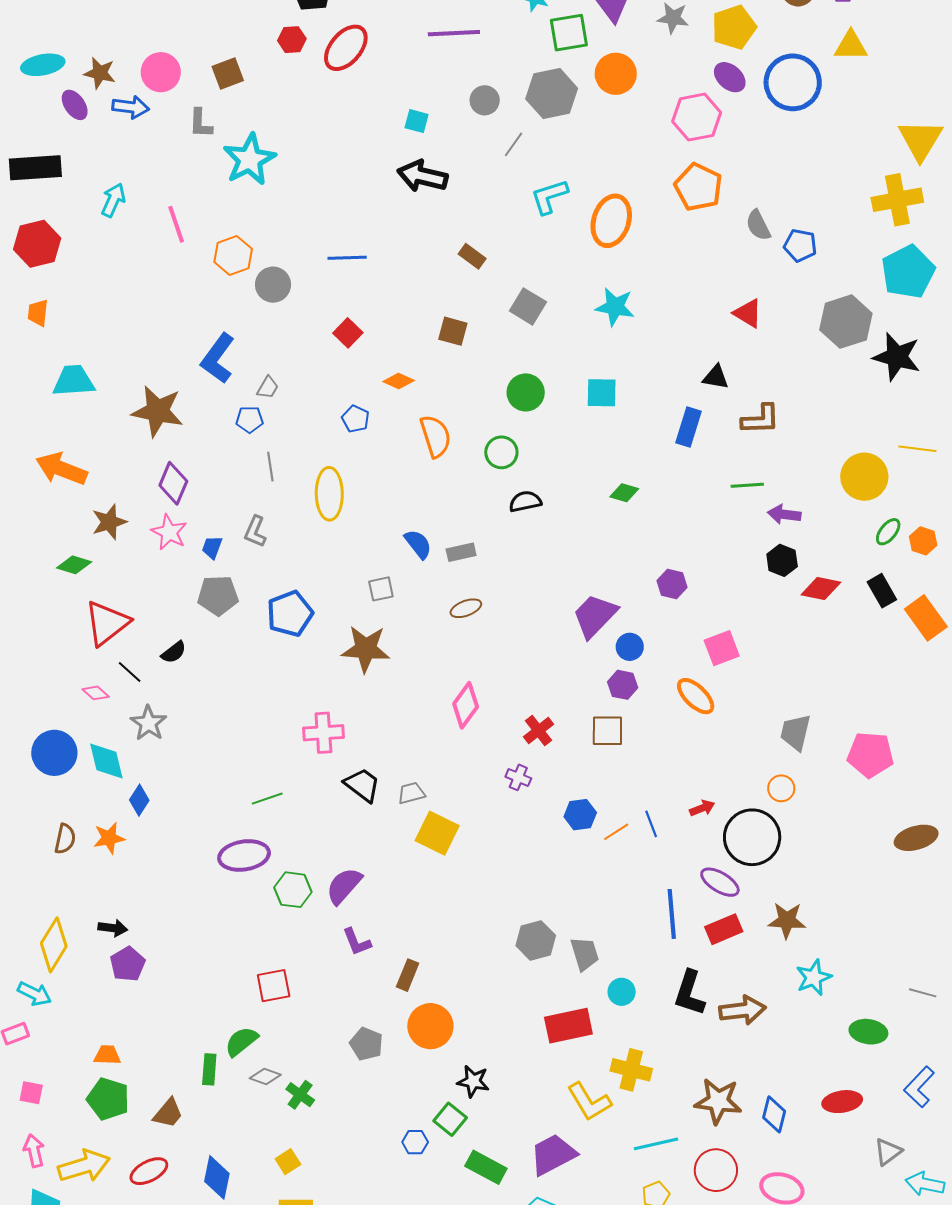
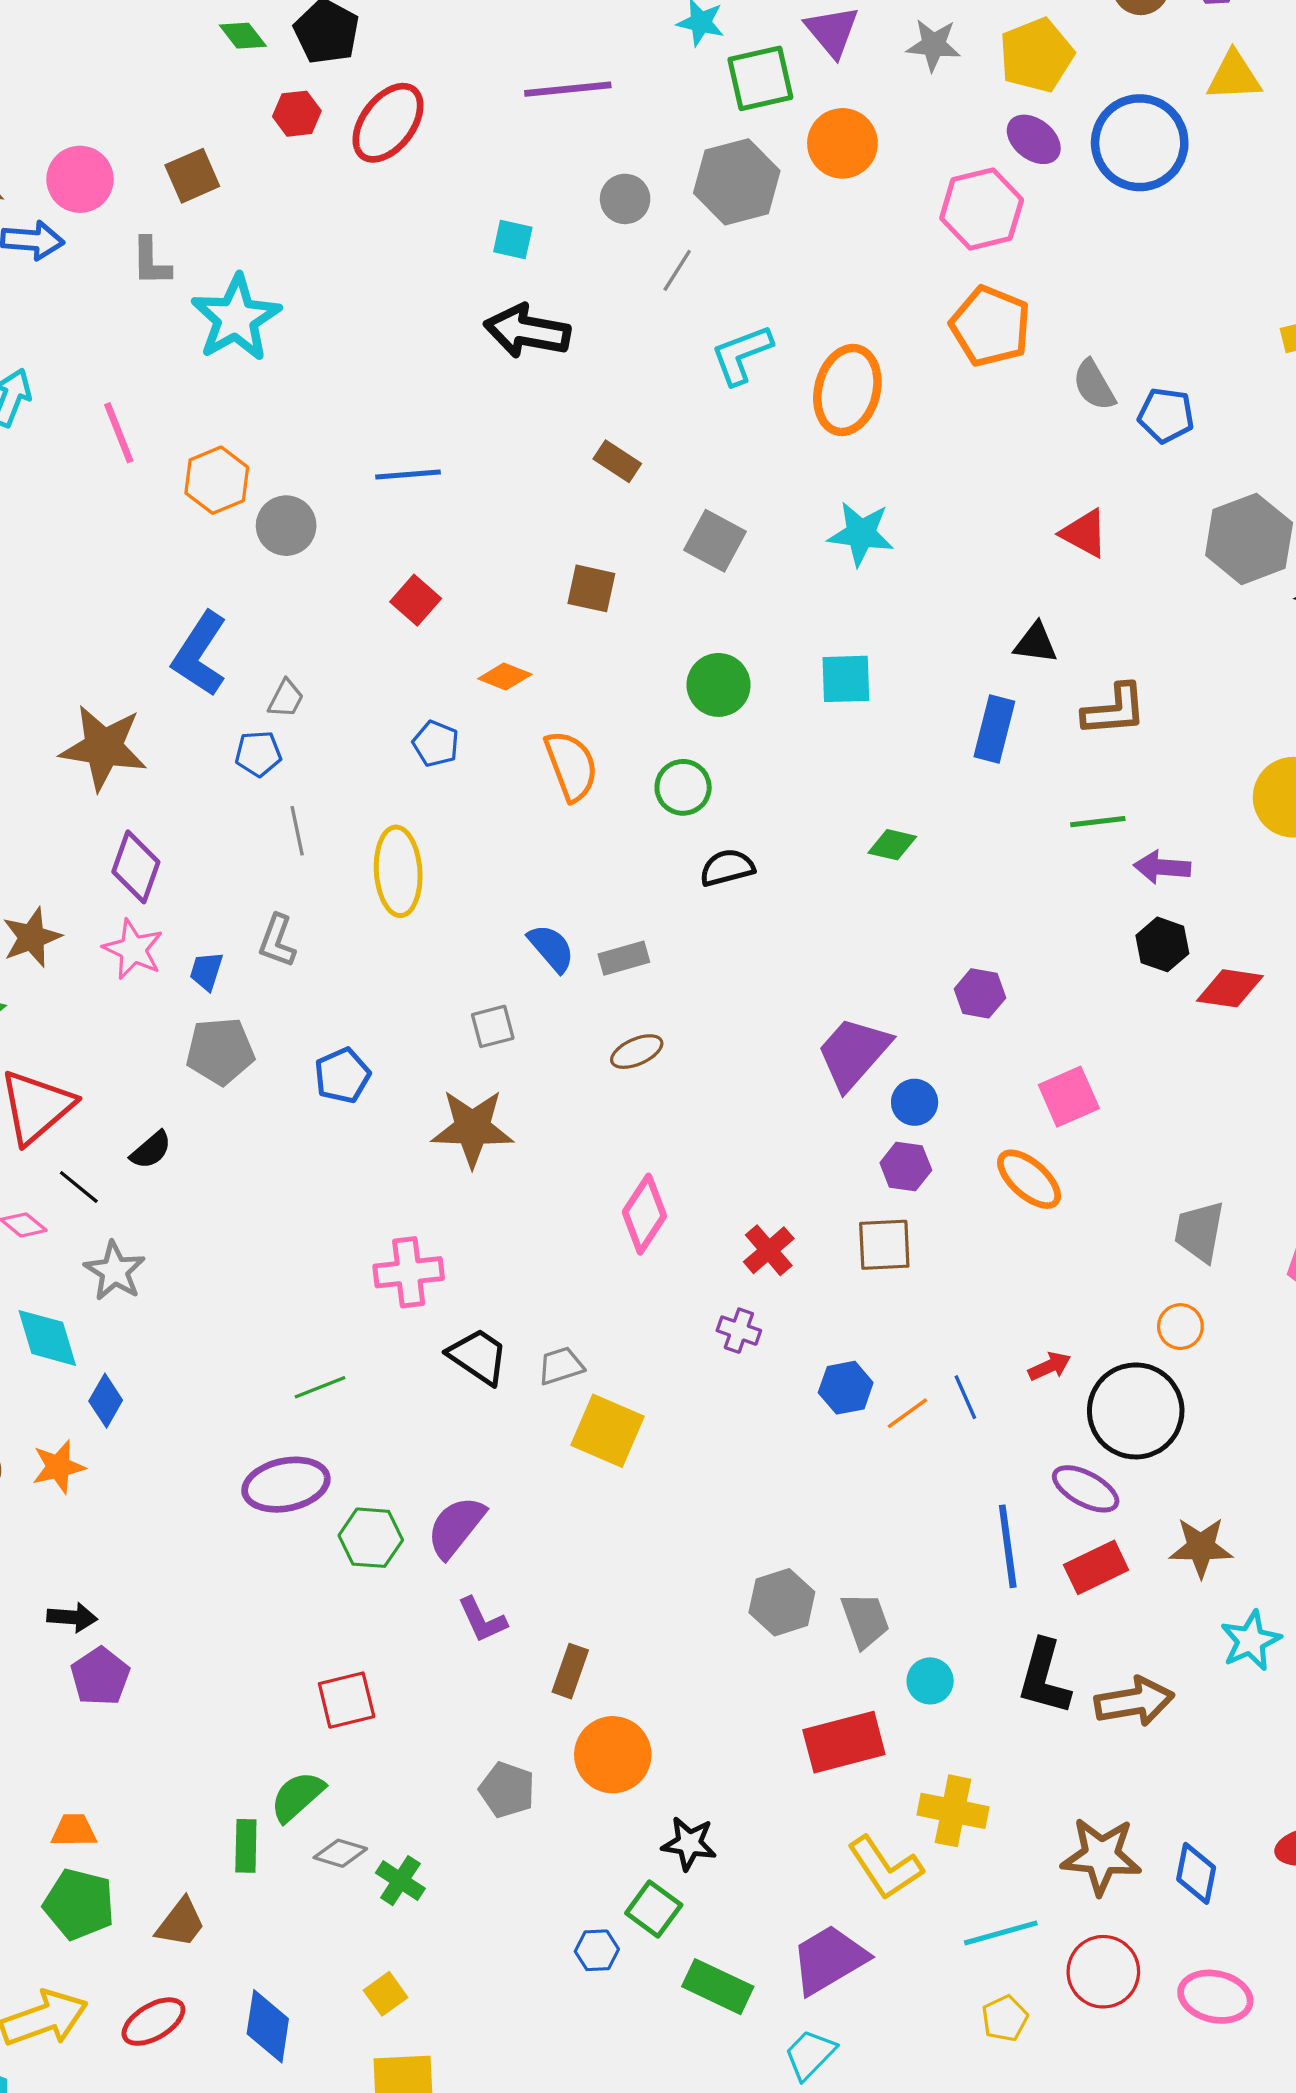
blue pentagon: (290, 614) -> (342, 1076), size x0.7

